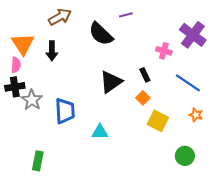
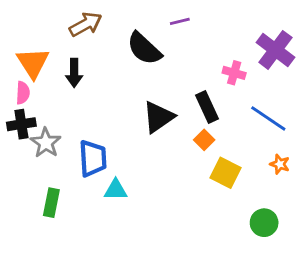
black rectangle: (145, 75) -> (207, 107), size x1.5
cyan triangle: (100, 132) -> (116, 190), moved
green rectangle: (38, 161) -> (51, 203), moved

